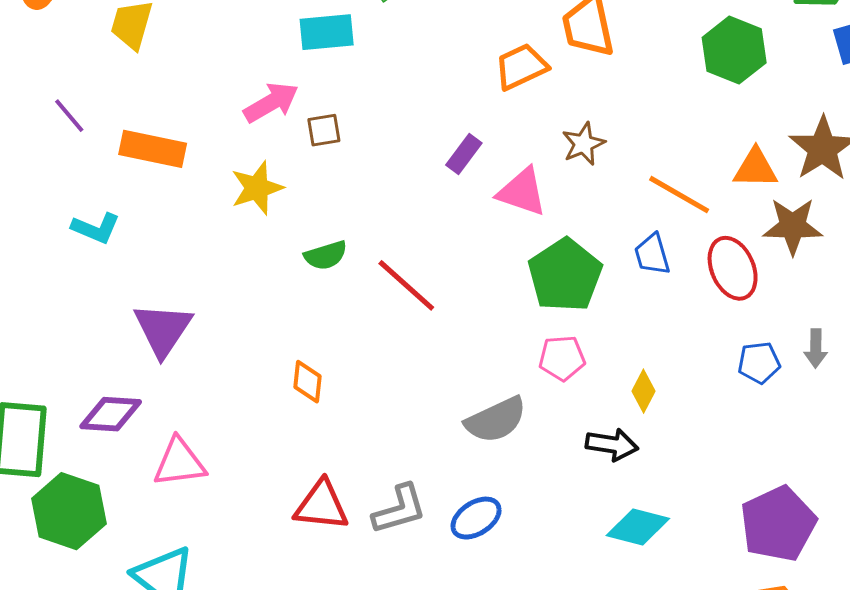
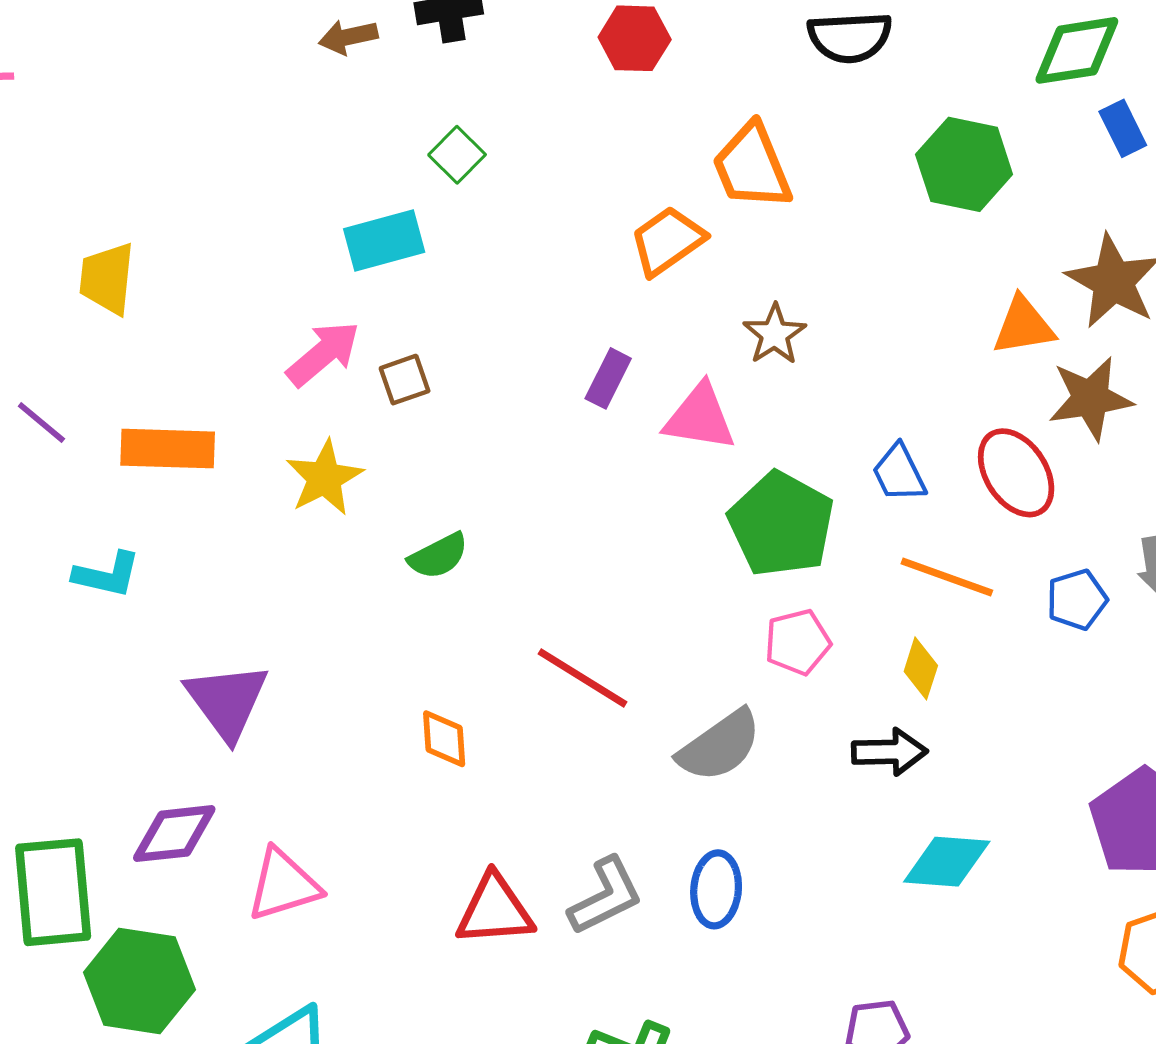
orange line: (679, 195) -> (947, 577), moved
red line: (406, 285) -> (582, 678), moved
blue ellipse: (476, 518) -> (716, 889), turned -42

